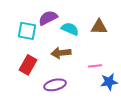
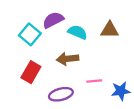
cyan square: (27, 31) -> (30, 34), turned 30
pink line: (95, 66) -> (94, 81), moved

